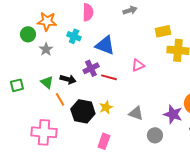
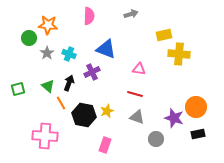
cyan cross: (74, 36) -> (69, 54), moved
pink triangle: (138, 65) -> (139, 69), turned 32
red line: (109, 77) -> (135, 94), moved
black arrow: (68, 79) -> (69, 83), turned -84

